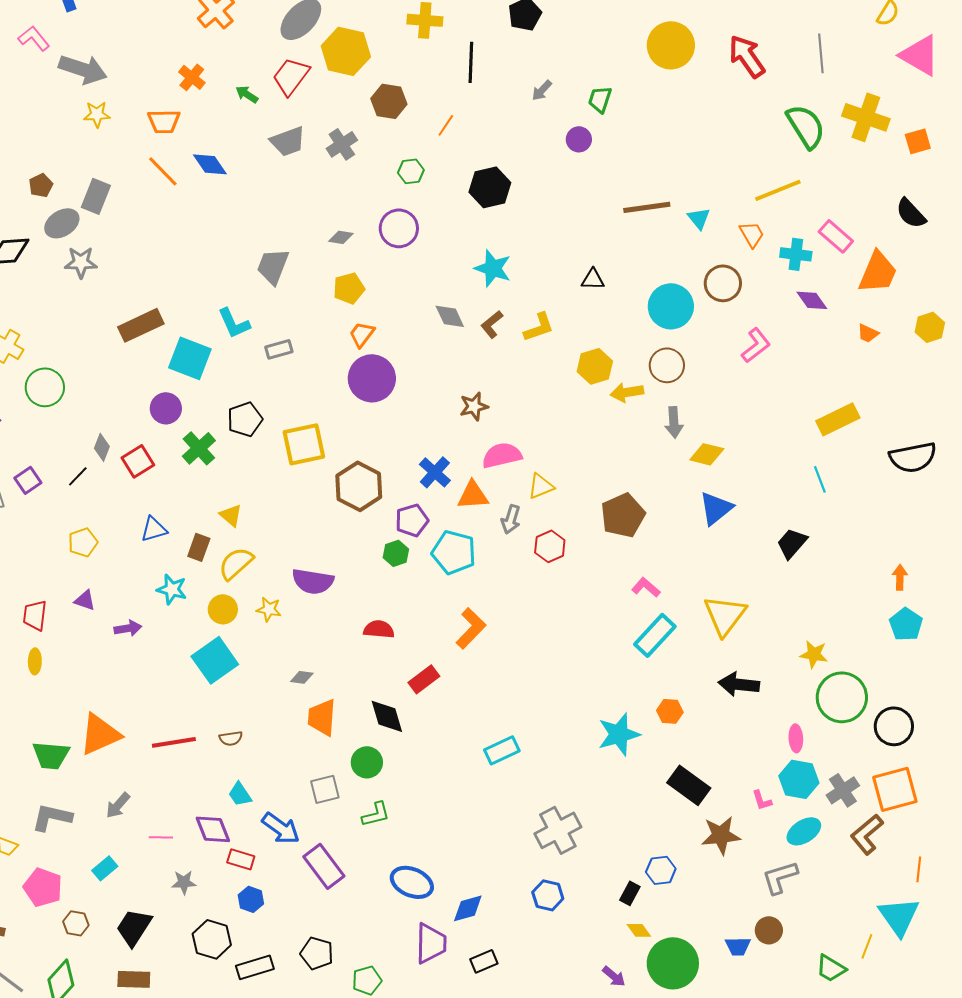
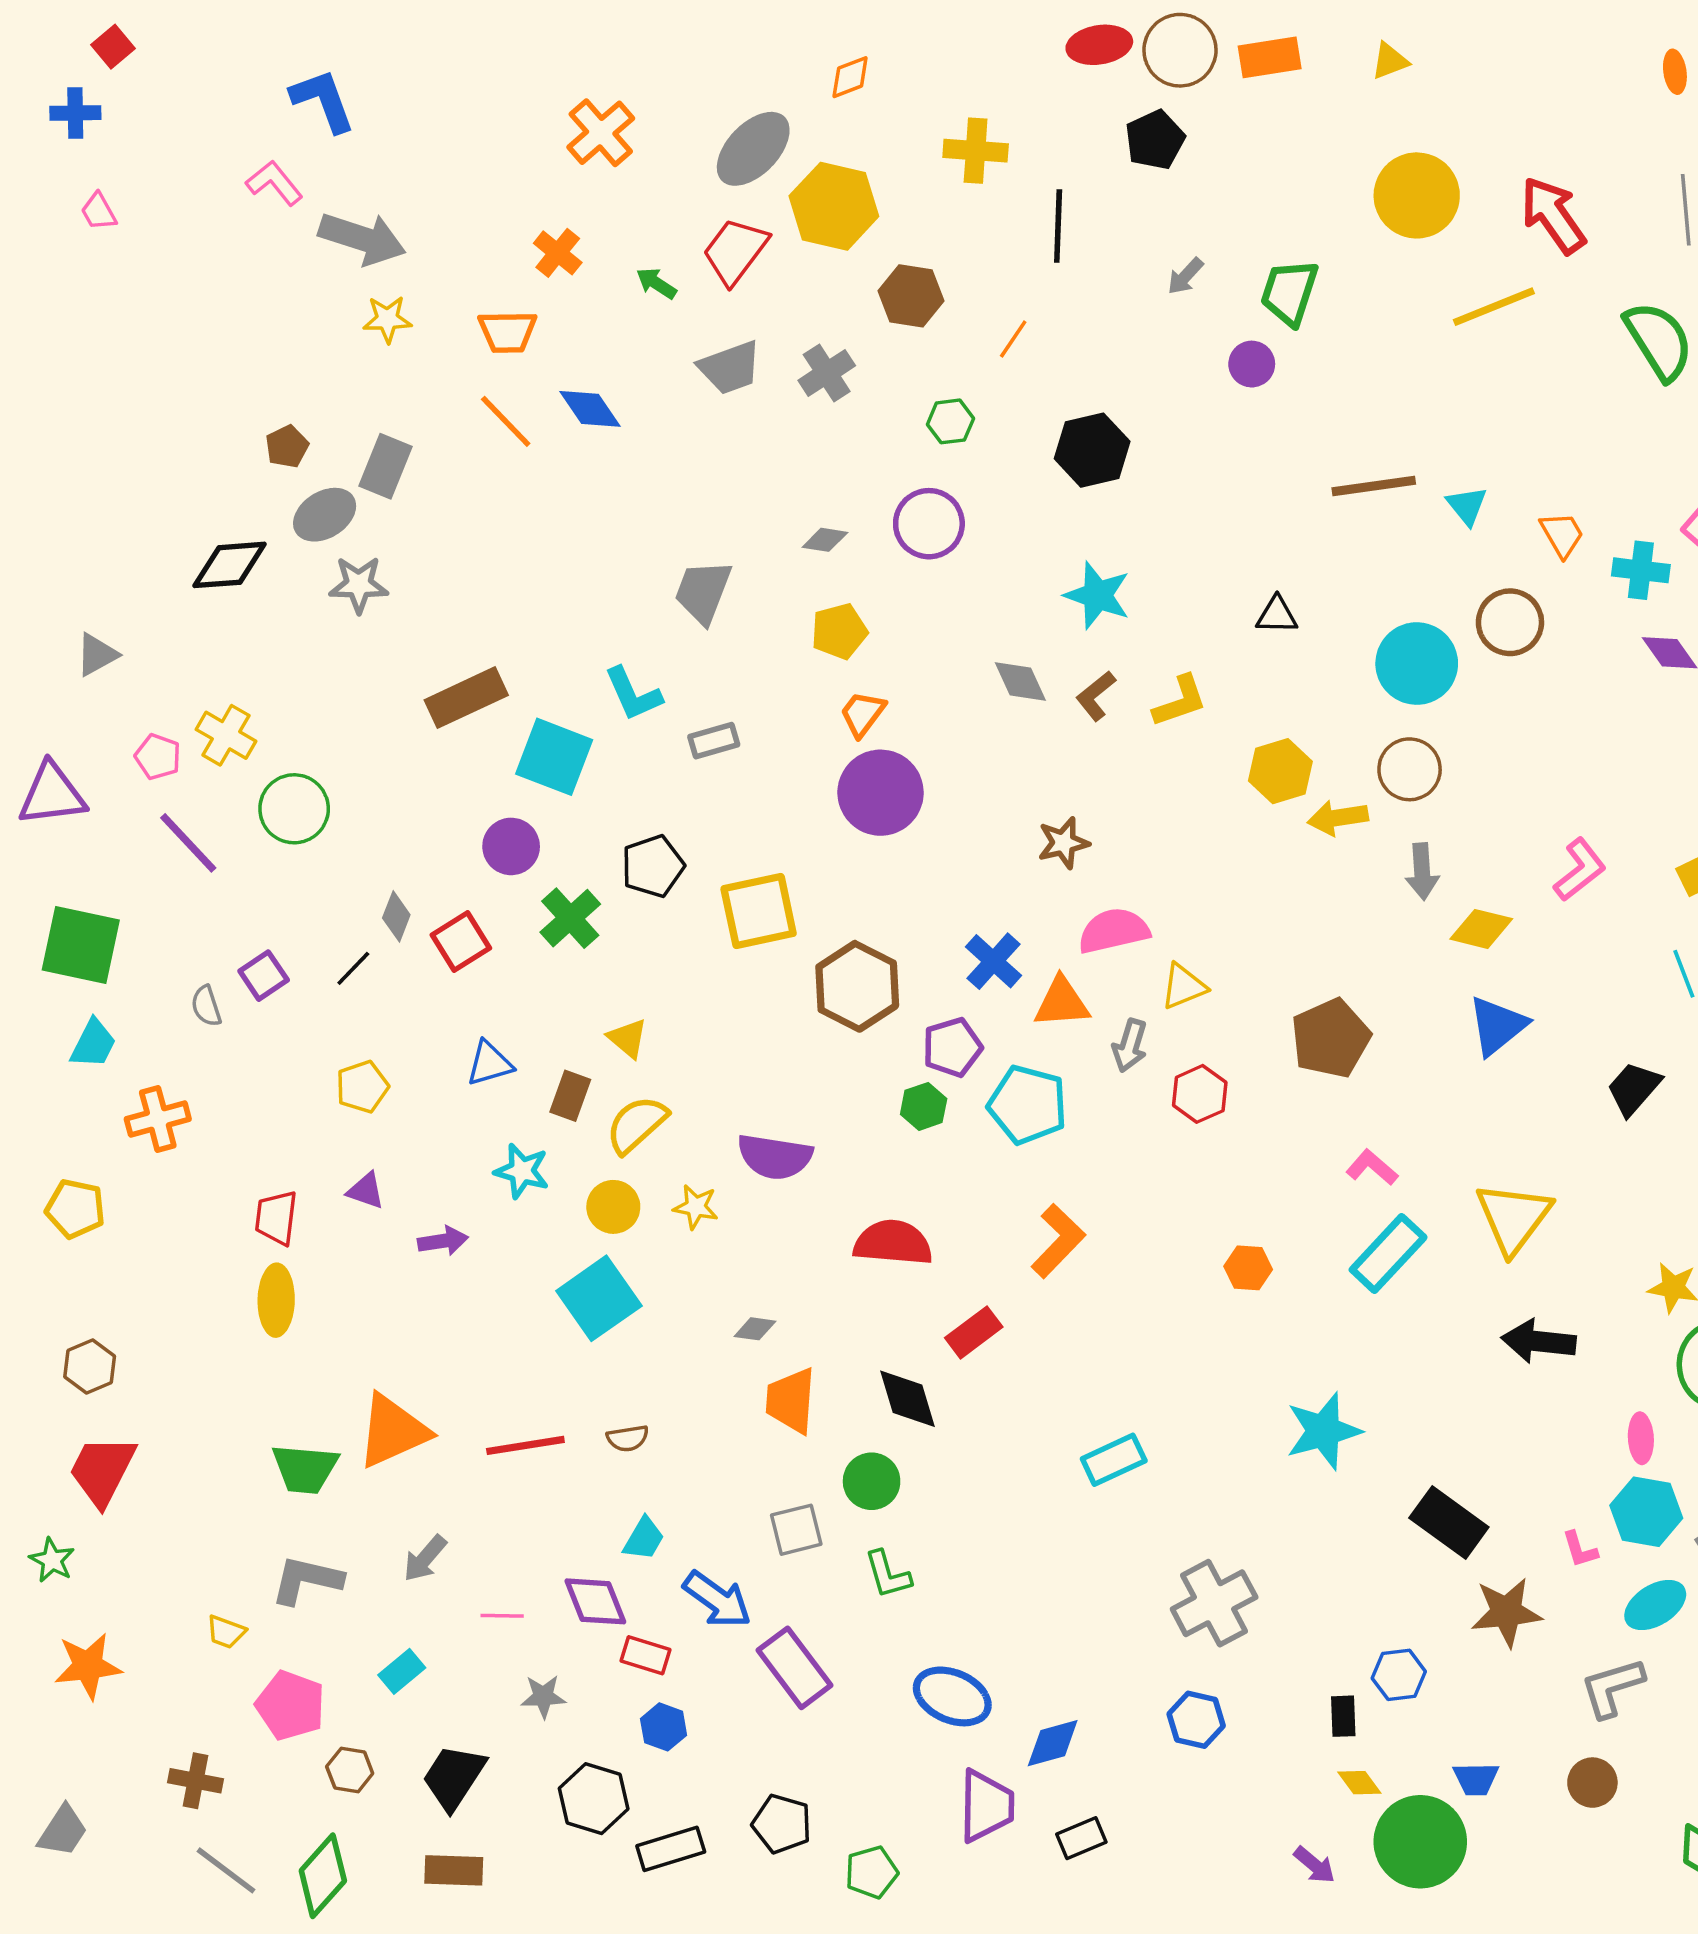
green trapezoid: (600, 99) -> (1289, 292), size x1.4
yellow line: (778, 190) -> (1494, 307), moved
pink L-shape: (756, 345) -> (1580, 870), moved
red semicircle: (379, 629) -> (893, 1243), size x1.4
yellow ellipse: (35, 661) -> (276, 1300), size x1.5
orange hexagon: (670, 711) -> (1248, 1268), moved
cyan trapezoid: (240, 794) -> (644, 1539), turned -116
green L-shape: (376, 814) -> (888, 1575), turned 88
black rectangle: (630, 893) -> (1343, 1716), turned -30
blue trapezoid: (738, 946) -> (1476, 1779), moved

